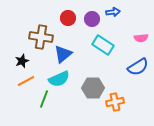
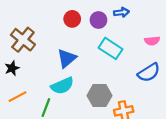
brown cross: (41, 37) -> (23, 40), moved, turned 30
black star: (22, 61) -> (12, 68), moved
orange line: (26, 81) -> (17, 97), moved

